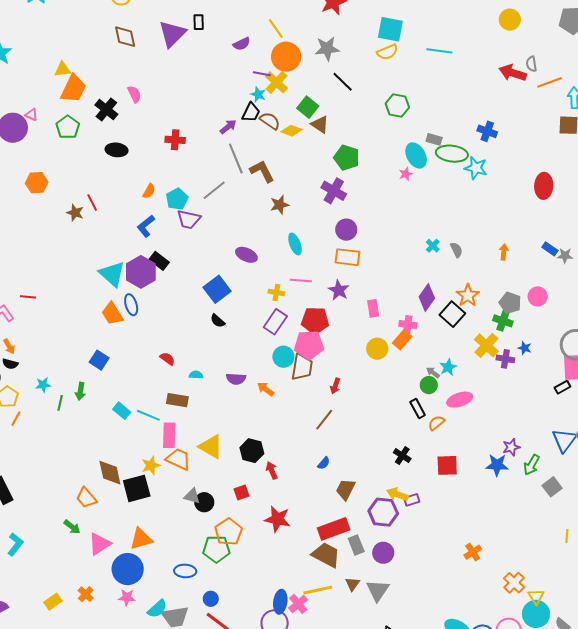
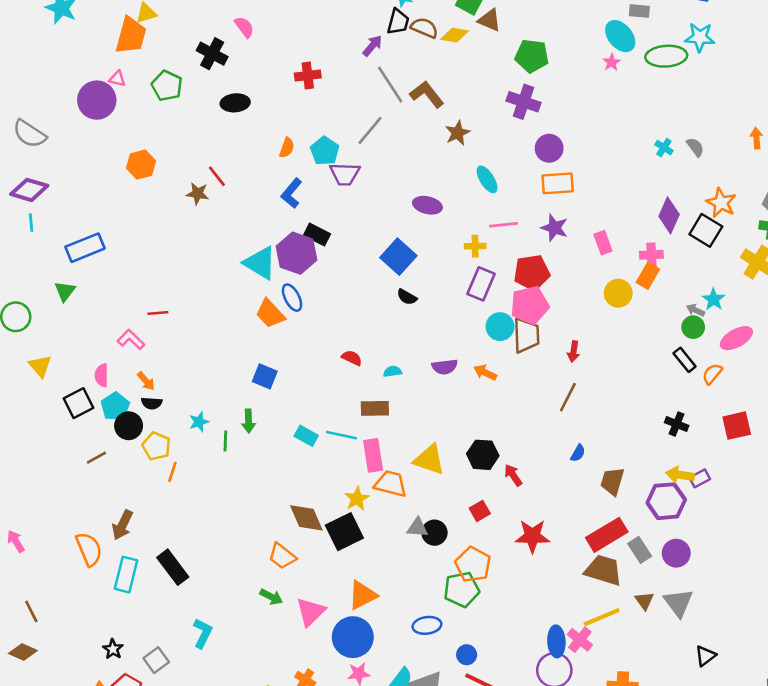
orange trapezoid: (73, 89) -> (131, 36), moved
green ellipse: (452, 154) -> (666, 56), moved

